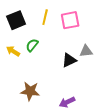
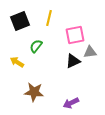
pink square: (70, 20) -> (75, 35), moved
yellow arrow: (13, 51) -> (17, 62), moved

